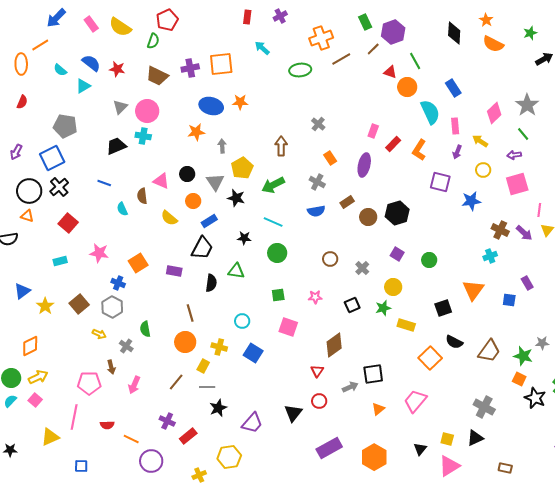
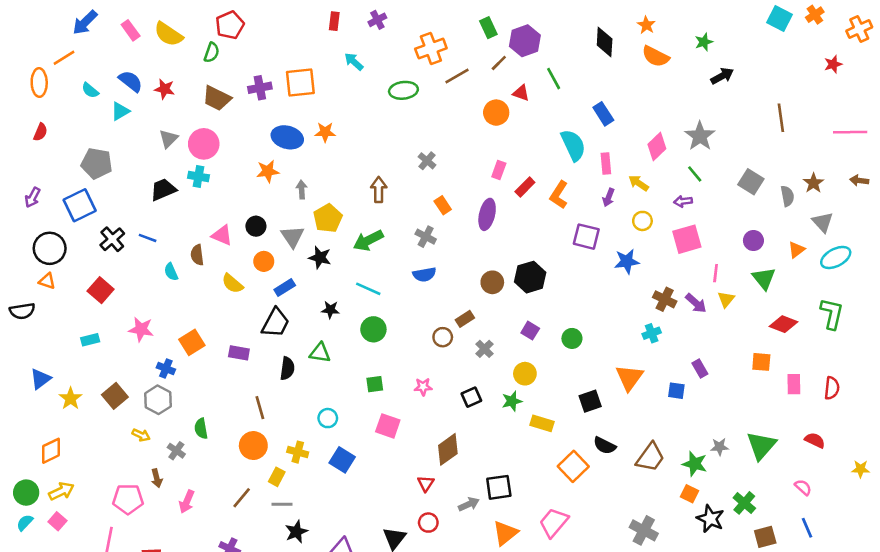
orange circle: (407, 87) -> (496, 113), moved
black cross: (59, 187) -> (112, 239), moved
brown rectangle: (347, 202) -> (465, 319), moved
orange triangle: (378, 409) -> (505, 533), size x1.5

